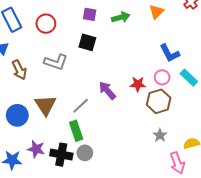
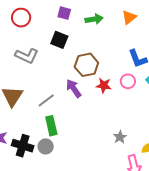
brown hexagon: (159, 101) -> (86, 65), moved
green rectangle: (76, 131) -> (51, 126), moved

